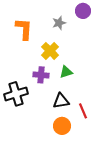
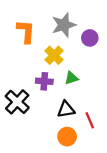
purple circle: (83, 11) -> (90, 38), moved
gray star: (59, 23) -> (64, 25), size x1.6
black cross: (16, 94) -> (17, 102), turned -30

